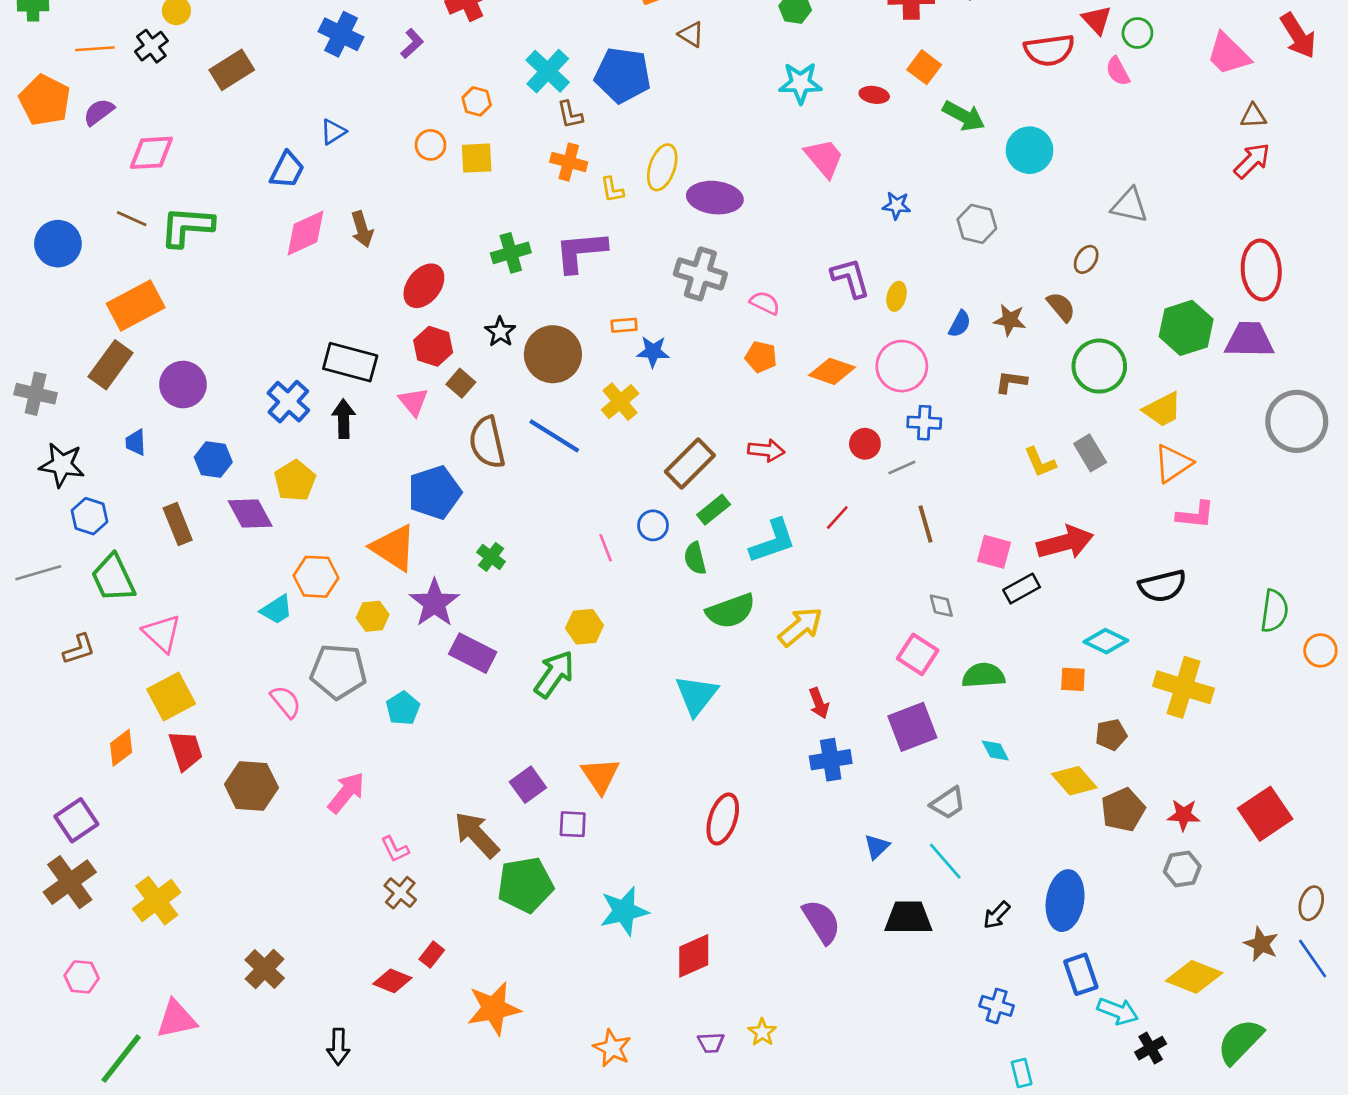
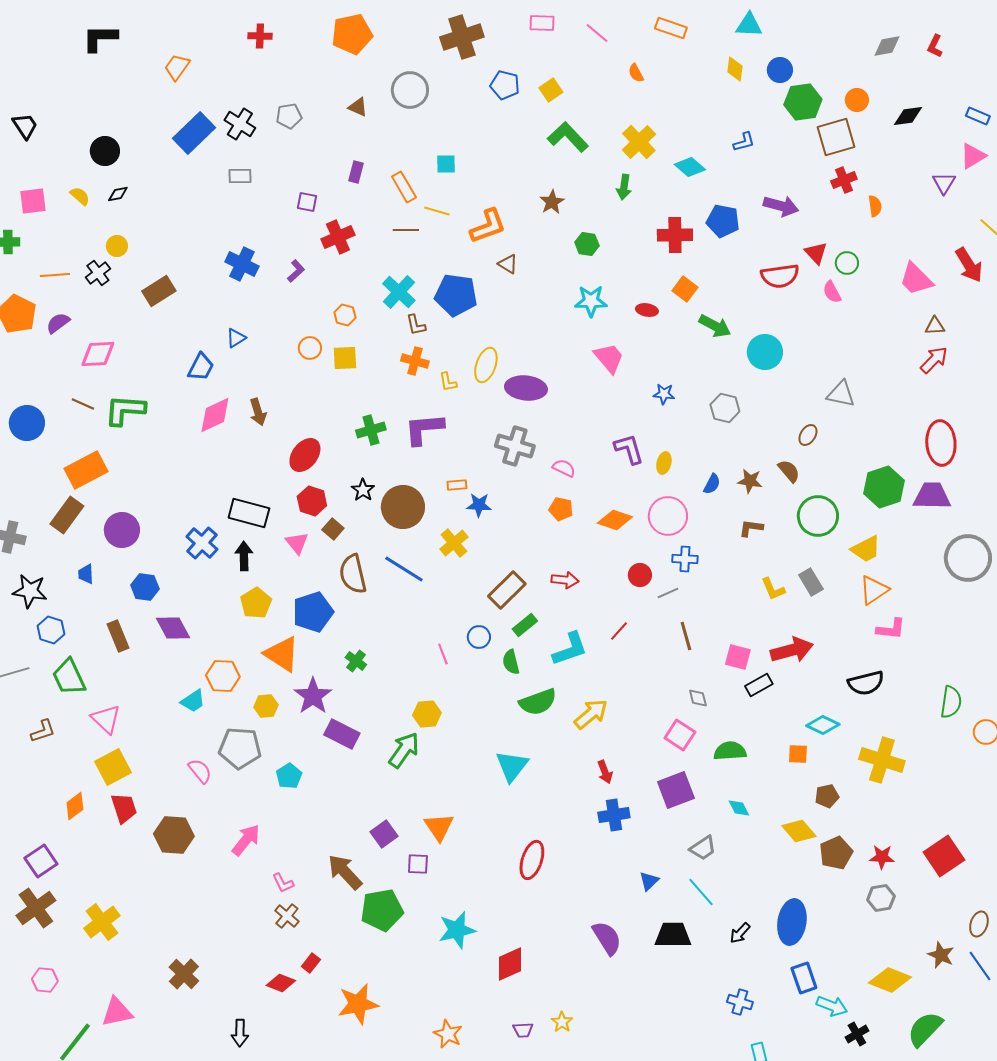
yellow pentagon: (295, 481) -> (256, 603), moved

